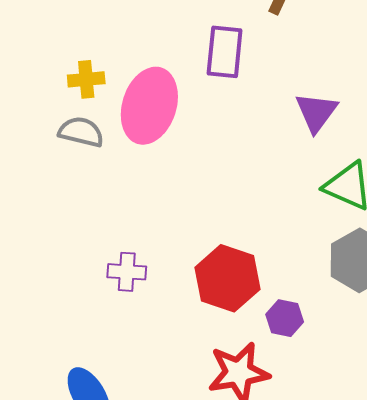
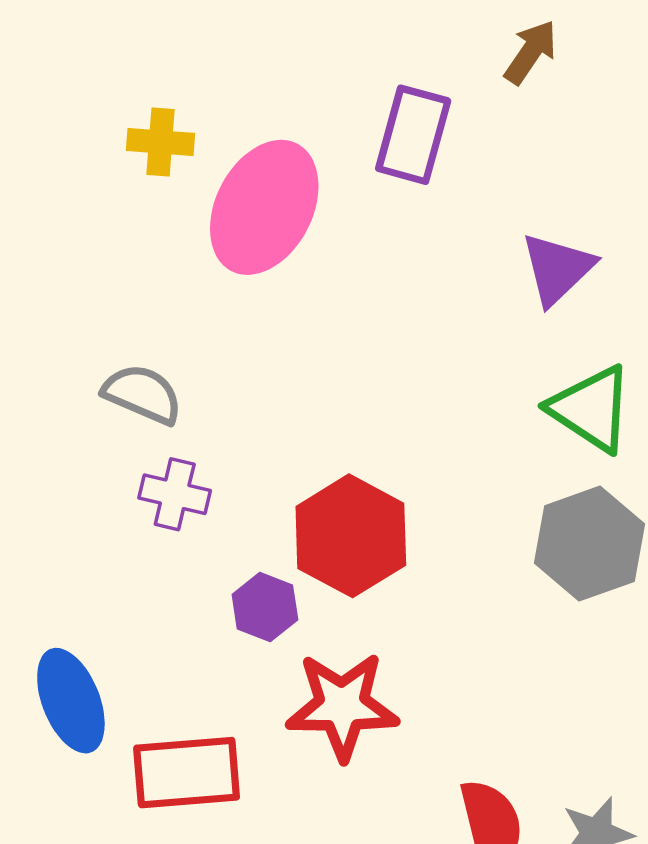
gray semicircle: (81, 132) -> (143, 394), moved
purple hexagon: (285, 318) -> (265, 607), moved

